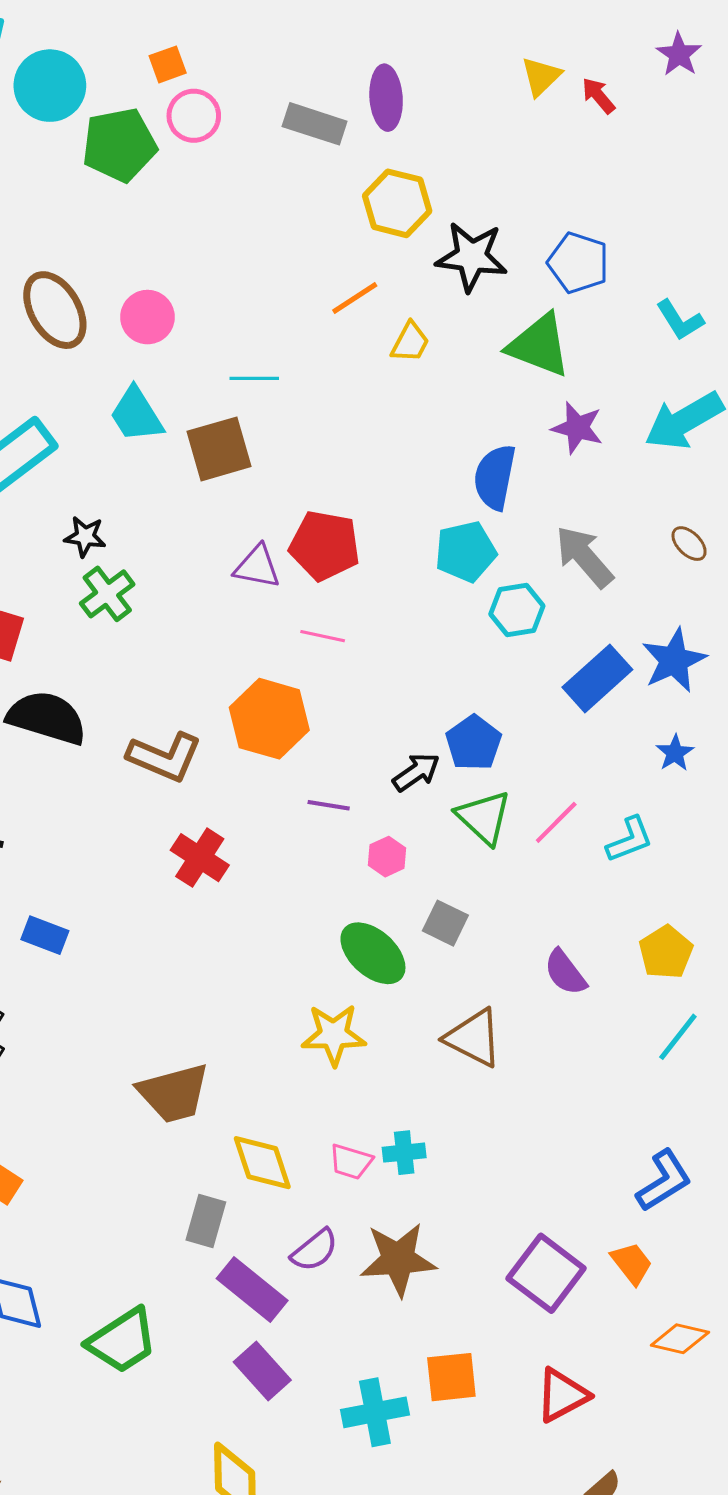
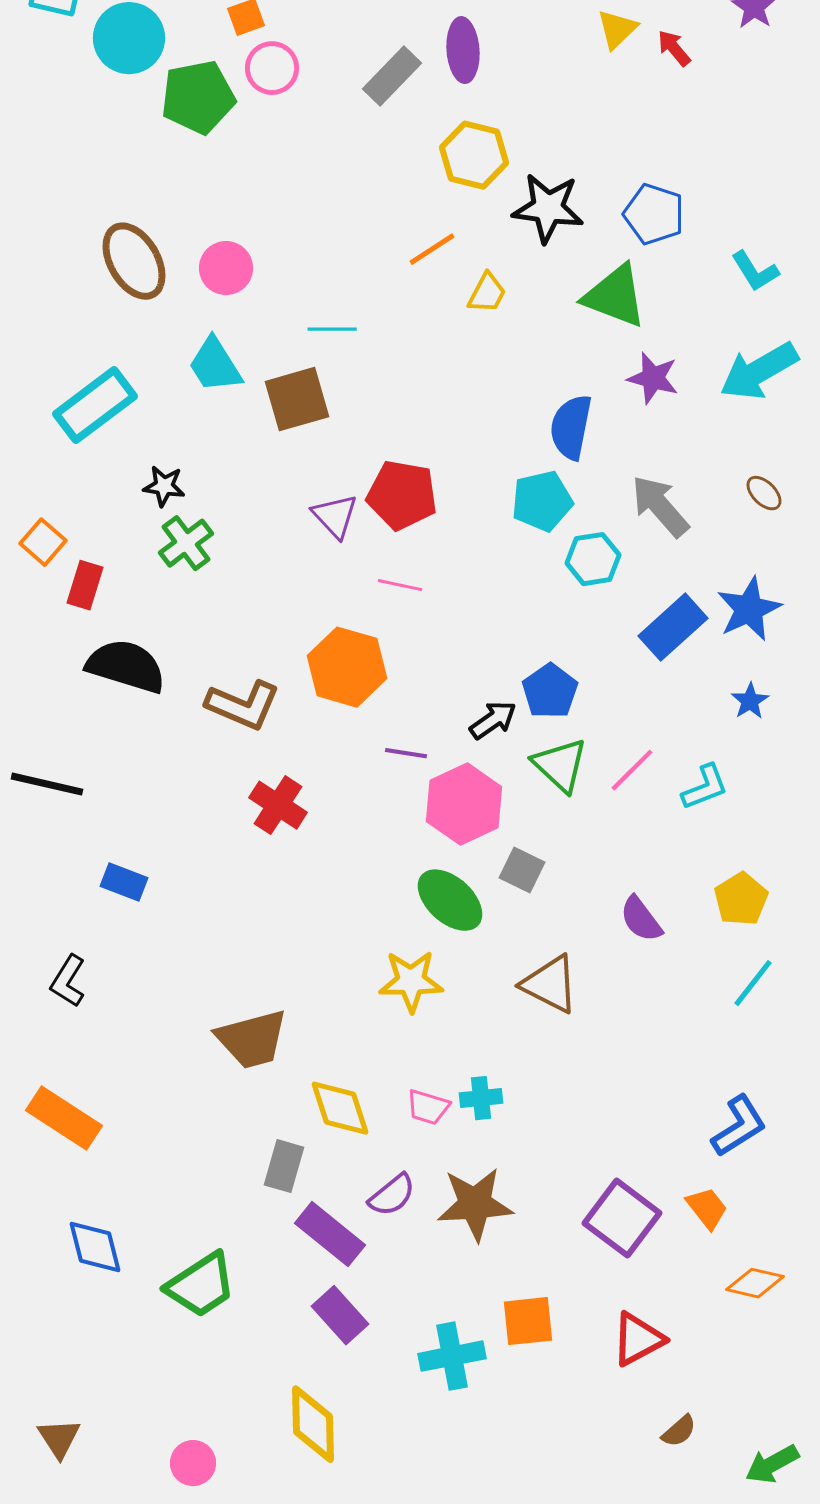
gray rectangle: (315, 124) -> (392, 76), turned -64
purple triangle: (257, 567) -> (335, 516), turned 36
pink hexagon: (387, 857) -> (464, 804), size x2.0

